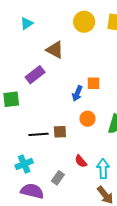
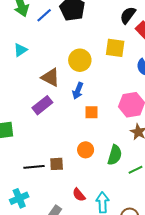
yellow circle: (84, 22) -> (80, 60), moved
purple rectangle: (35, 75) -> (42, 105), moved
blue arrow: (77, 93) -> (78, 91), moved

